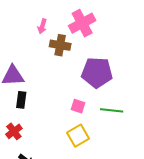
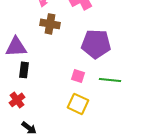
brown cross: (60, 45) -> (50, 24), moved
yellow square: (78, 136) -> (78, 104), turned -35

